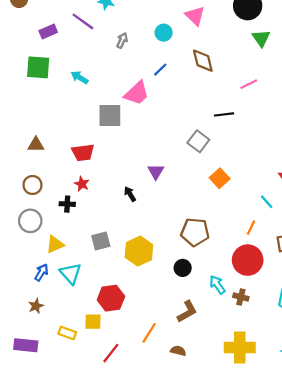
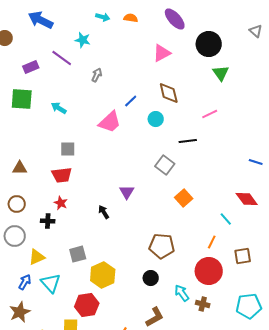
pink triangle: (195, 16) -> (162, 53), turned 48
cyan circle: (164, 33) -> (156, 119), moved
gray square: (110, 116) -> (68, 149), moved, size x0.7
yellow hexagon: (139, 251) -> (103, 275), moved
brown star: (36, 306) -> (20, 312), size x1.5

